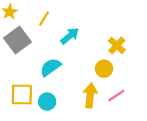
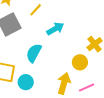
cyan semicircle: (50, 67) -> (34, 53), turned -36

